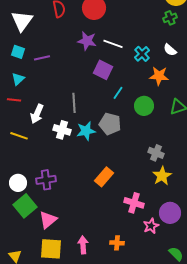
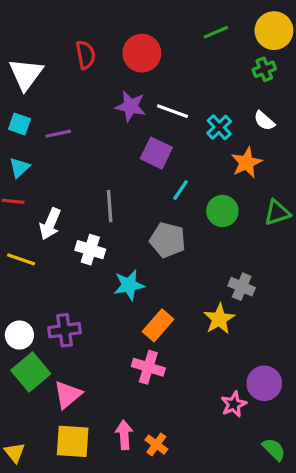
orange star: (159, 76) -> (247, 163), turned -30
cyan star: (86, 131) -> (129, 285), moved
yellow star: (162, 176) -> (219, 319), moved
pink cross: (134, 203) -> (148, 367), moved
orange cross: (117, 243) -> (156, 445), moved, turned 32

